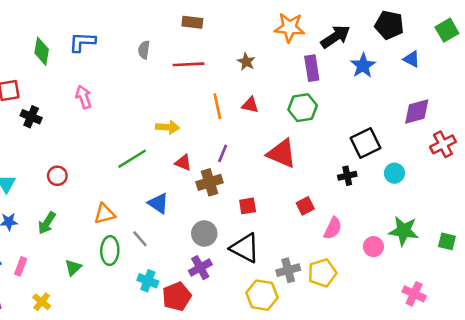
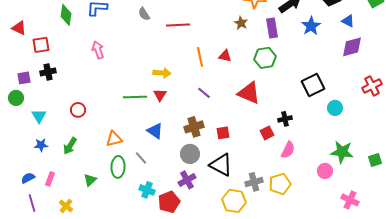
gray semicircle: (144, 50) -> (144, 14), turned -40
brown star: (246, 62) -> (241, 23), moved
purple diamond: (417, 111) -> (352, 47), moved
black cross: (31, 117) -> (48, 72), moved, turned -35
purple line: (223, 153) -> (204, 93), turned -72
green line: (132, 159) -> (135, 97), turned 30
red triangle: (183, 163) -> (160, 95), moved, turned 40
black cross: (347, 176) -> (285, 119), moved
brown cross: (209, 182) -> (194, 127), moved
green square: (447, 241) -> (375, 160), turned -32
pink circle: (373, 247) -> (325, 171), moved

